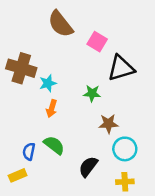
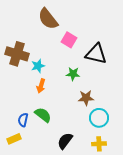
pink square: (97, 42) -> (69, 40), moved
black triangle: (121, 68) -> (96, 54), turned 30
black semicircle: (88, 167) -> (65, 141), moved

